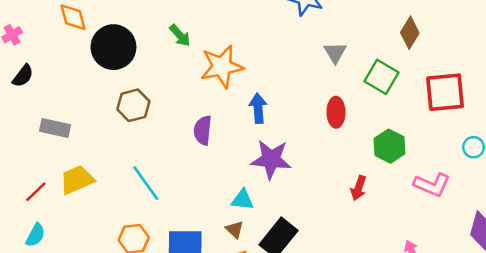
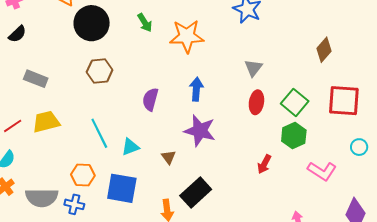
gray triangle: (335, 53) -> (253, 68), moved
orange star: (222, 67) -> (187, 36), moved
green square: (382, 77) -> (295, 102), moved
cyan triangle: (242, 200) -> (130, 147), moved, turned -36
brown triangle: (235, 230) -> (169, 157), moved

